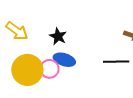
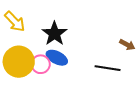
black star: (58, 36) -> (54, 34), size x1.4

